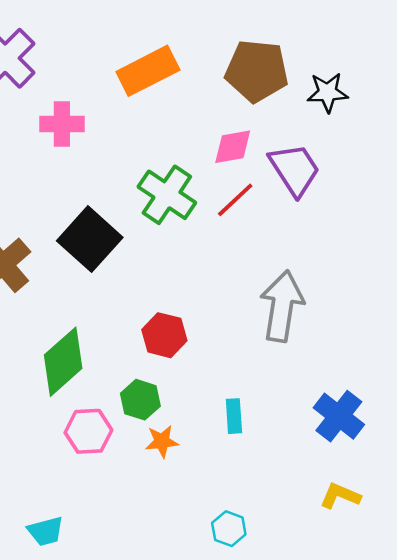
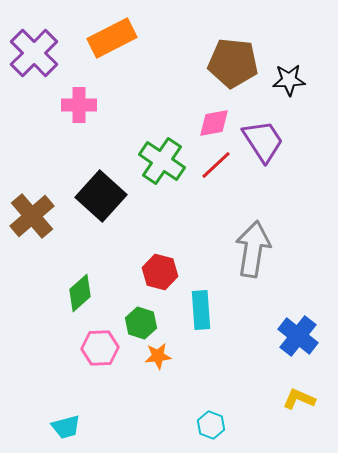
orange rectangle: (148, 71) -> (112, 38), moved
green diamond: (63, 362) -> (80, 293), size x0.7
cyan rectangle: (234, 416) -> (201, 310), moved, size x1.4

